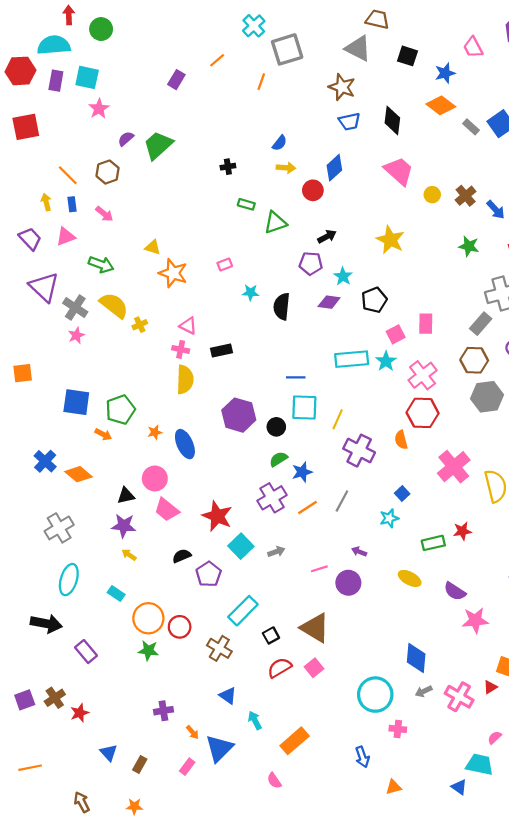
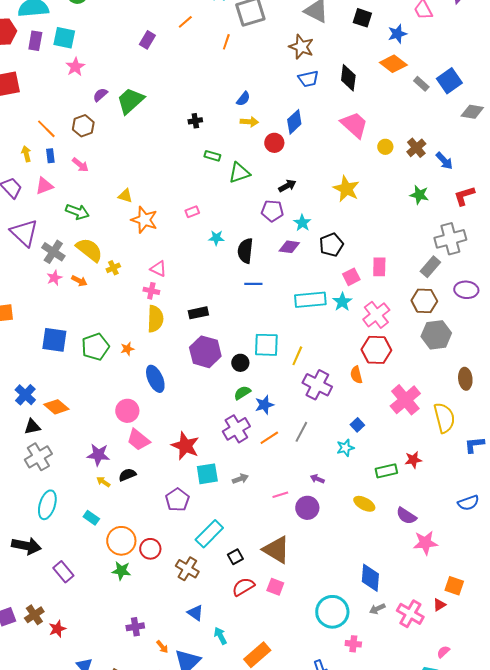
black rectangle: (221, 351) -> (198, 313), moved
blue line: (296, 377) -> (253, 284), moved
orange star: (155, 432) -> (127, 349), moved
orange arrow: (103, 434) -> (79, 281), moved
black triangle: (126, 496) -> (32, 427), moved
cyan square: (241, 546) -> (207, 474), turned 35
black semicircle: (182, 556) -> (127, 475), moved
pink square: (314, 668) -> (275, 587), turned -30

